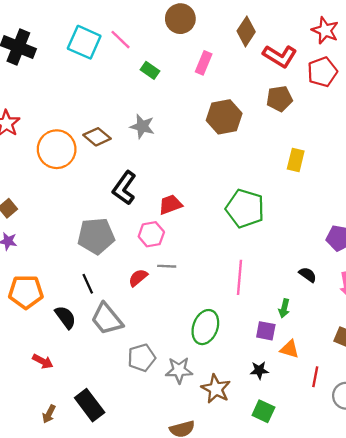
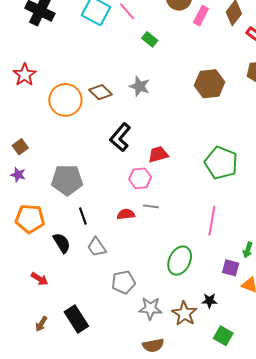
pink rectangle: (204, 63) -> (201, 16), moved
gray pentagon: (96, 236) -> (67, 180), moved
red semicircle: (138, 278) -> (126, 214), turned 30
gray trapezoid: (107, 319) -> (97, 247), size x0.7
gray star: (179, 370) -> (150, 308), moved
black star: (259, 370) -> (209, 301), moved

